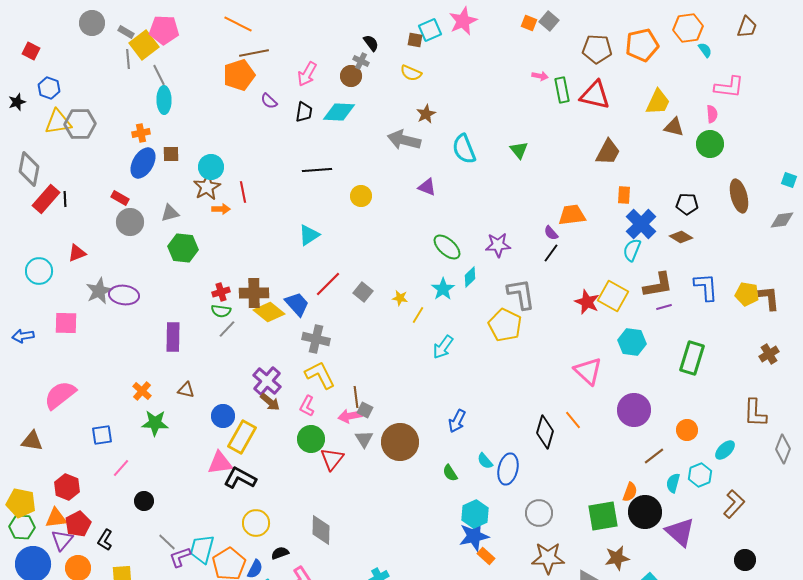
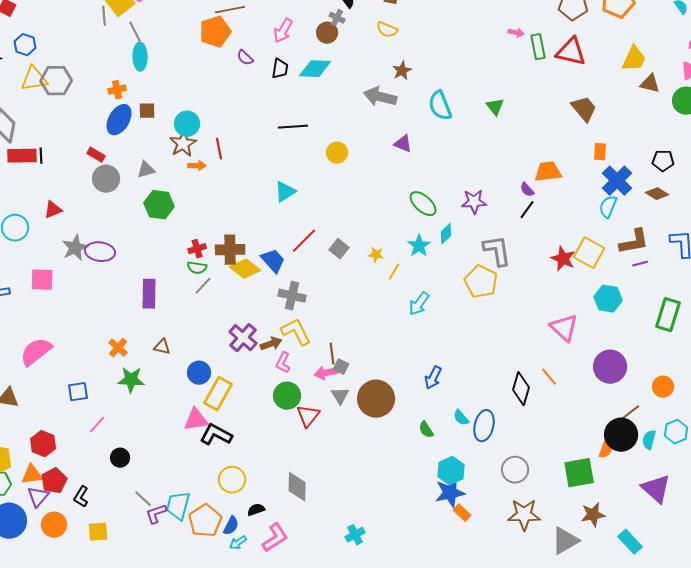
brown trapezoid: (608, 152) -> (584, 109), turned -68
red rectangle: (46, 199) -> (22, 156), turned 48
brown arrow: (270, 402) -> (271, 344), moved, turned -60
black circle: (645, 512) -> (621, 435), moved

